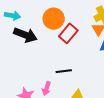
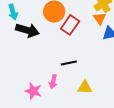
cyan arrow: (13, 16) -> (13, 12), turned 70

